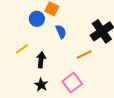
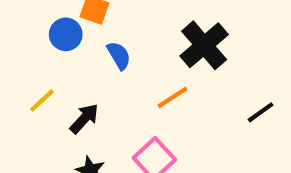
black arrow: (41, 60) -> (84, 119), turned 42

